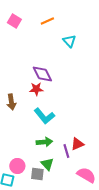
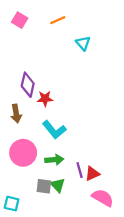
purple diamond: (42, 74) -> (28, 85), moved, turned 40
red triangle: (77, 144) -> (92, 174), moved
pink circle: (17, 166) -> (23, 153), moved, size x1.5
gray square: (37, 174) -> (44, 186), moved

